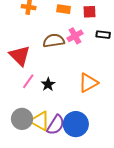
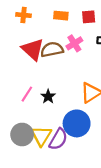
red triangle: (20, 56) -> (33, 49), moved
yellow triangle: (40, 121) -> (41, 136), turned 35
blue circle: (76, 124) -> (77, 123), moved

